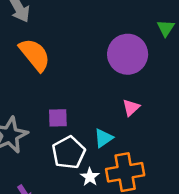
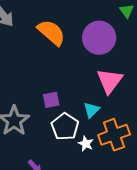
orange semicircle: (35, 55) -> (51, 33), moved
pink triangle: (131, 108) -> (110, 81), size x1.8

